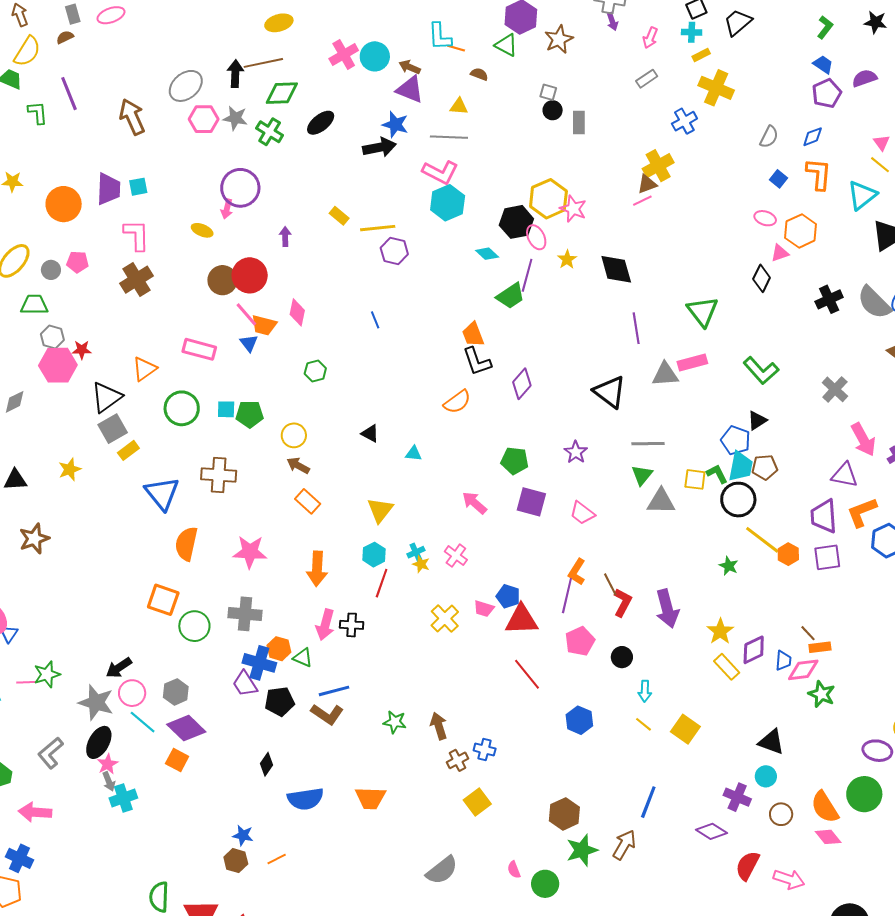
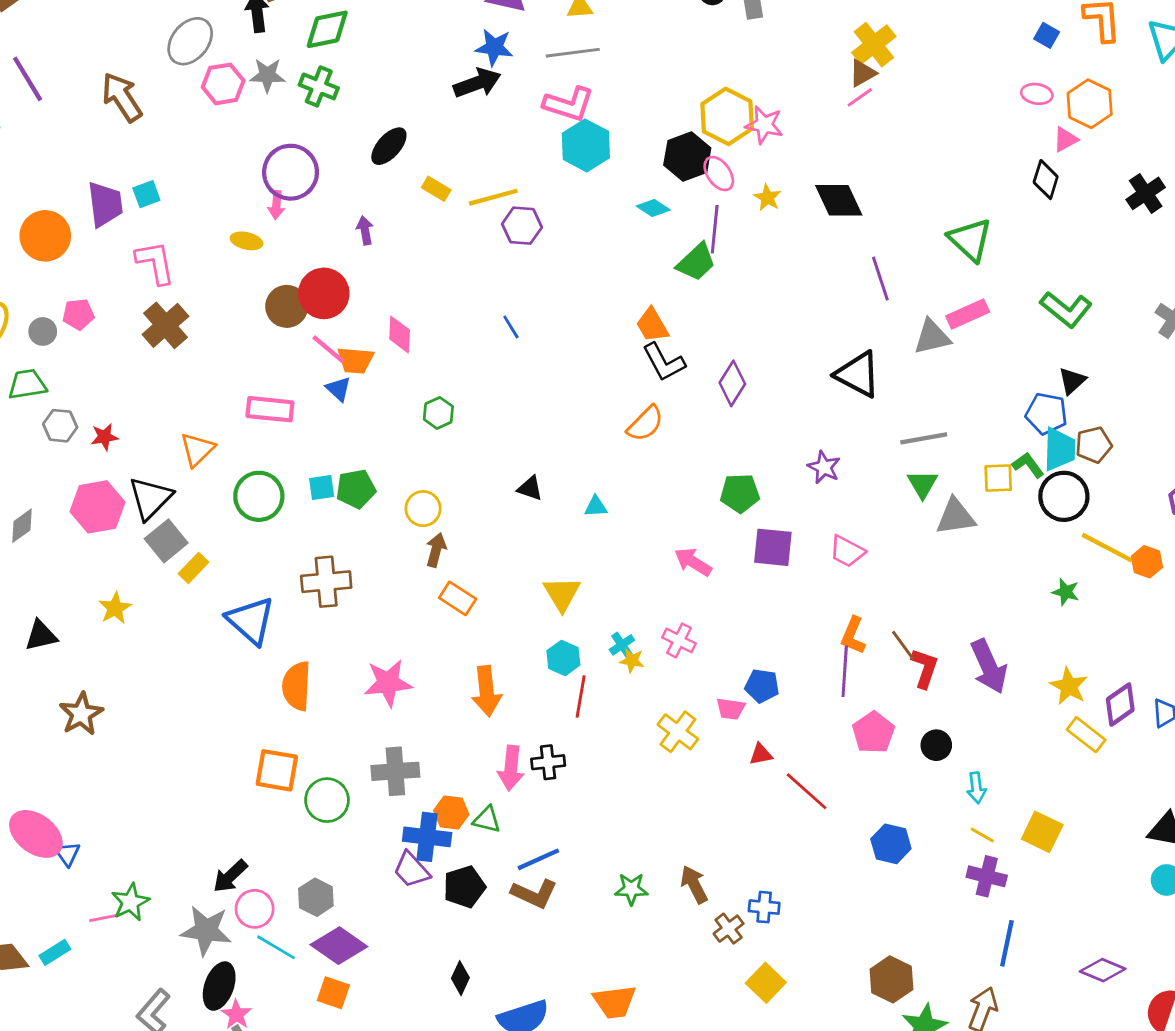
black ellipse: (321, 123) -> (389, 146), moved
pink hexagon: (58, 365) -> (98, 507), moved
brown arrow: (298, 465) -> (436, 550), turned 85
red triangle: (522, 620) -> (761, 754), moved, size x0.5
purple cross: (737, 797) -> (987, 876), moved

